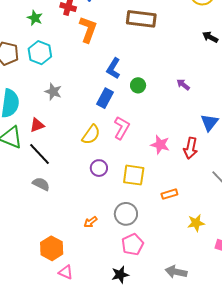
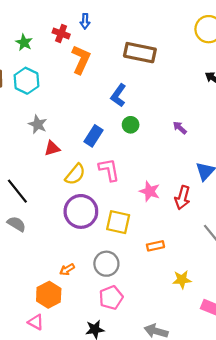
blue L-shape: (113, 68) -> (118, 95), moved
red triangle: (37, 125) -> (52, 148), moved
pink L-shape: (122, 128) -> (109, 170), turned -45
purple circle: (99, 168) -> (81, 211), size x1.8
orange hexagon: (52, 248) -> (49, 295), moved

